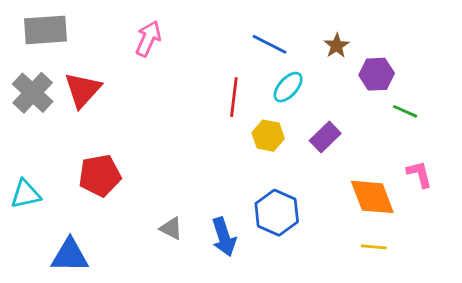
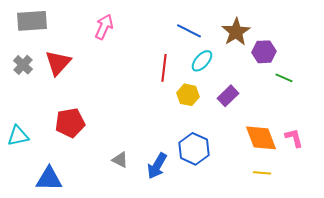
brown star: (337, 46) -> (236, 32), size x1.6
gray cross: (33, 93) -> (23, 65), size x0.7
pink L-shape: (419, 174) -> (294, 138), moved
blue arrow: (224, 237) -> (157, 166), turned 48

